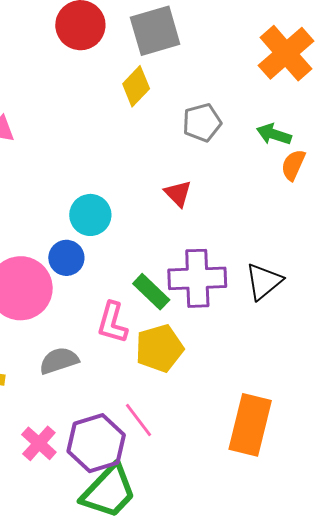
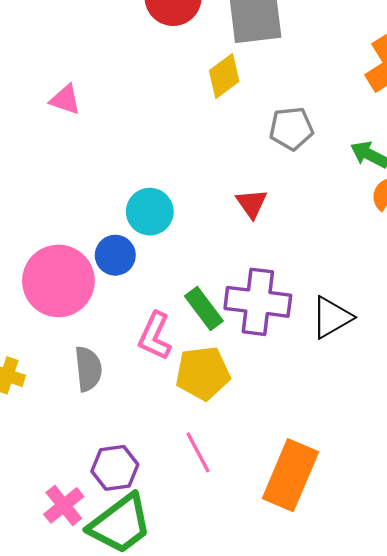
gray semicircle: (59, 361) -> (88, 369), turned 93
pink line: (139, 420) -> (198, 452), moved
pink cross: (39, 443) -> (64, 505), moved
purple hexagon: (96, 443) -> (115, 468), size x0.7

